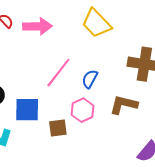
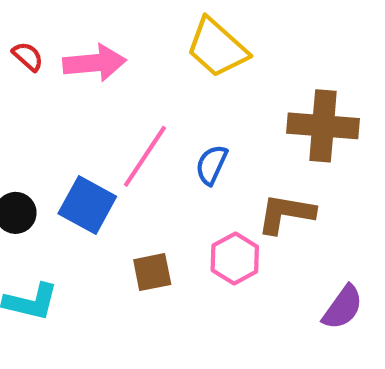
blue square: (27, 110) -> (87, 205), moved, turned 32
pink hexagon: (83, 110) -> (235, 258), moved

